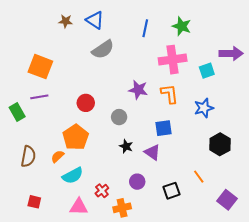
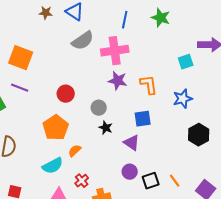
pink cross: (173, 60) -> (115, 51), moved
purple line: (39, 97) -> (20, 88), turned 30
black star: (126, 146) -> (106, 128), moved
orange semicircle: (58, 156) -> (75, 151), moved
orange line: (199, 177) -> (175, 181), moved
purple circle: (137, 182) -> (130, 172), moved

